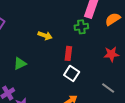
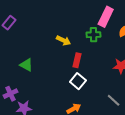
yellow arrow: (45, 35) -> (63, 40), moved
green triangle: (20, 64) -> (26, 65), turned 48

